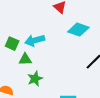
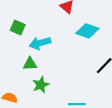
green square: (12, 44) -> (18, 27), moved

